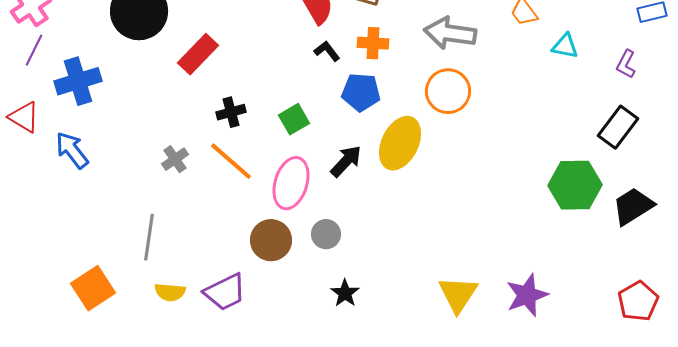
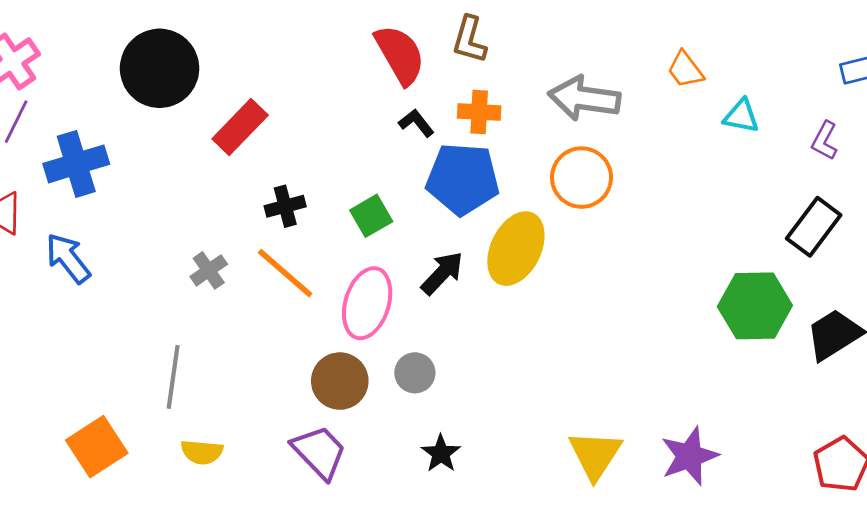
blue pentagon: (361, 92) -> (463, 179), size x1.4
purple trapezoid: (225, 292) -> (319, 452), moved, turned -108

